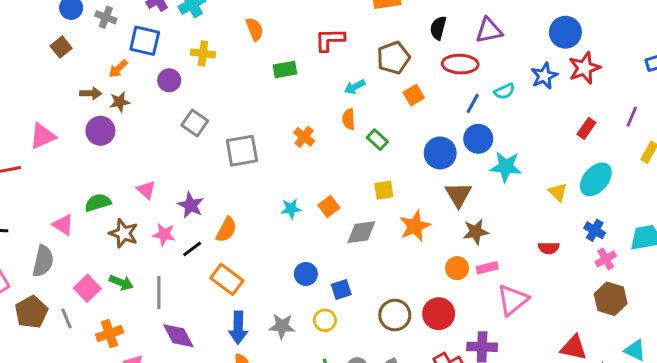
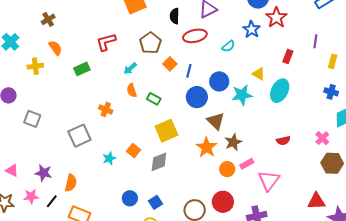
yellow cross: (203, 53) -> (35, 66), moved
blue line: (473, 103) -> (189, 71), moved
gray square: (242, 151) -> (79, 136), moved
cyan ellipse: (596, 179) -> (280, 91), moved
yellow square: (384, 190) -> (166, 131), size x1.6
yellow triangle: (558, 192) -> (259, 74), moved
orange star: (415, 226) -> (207, 147), moved
blue cross: (595, 230) -> (331, 92), moved

